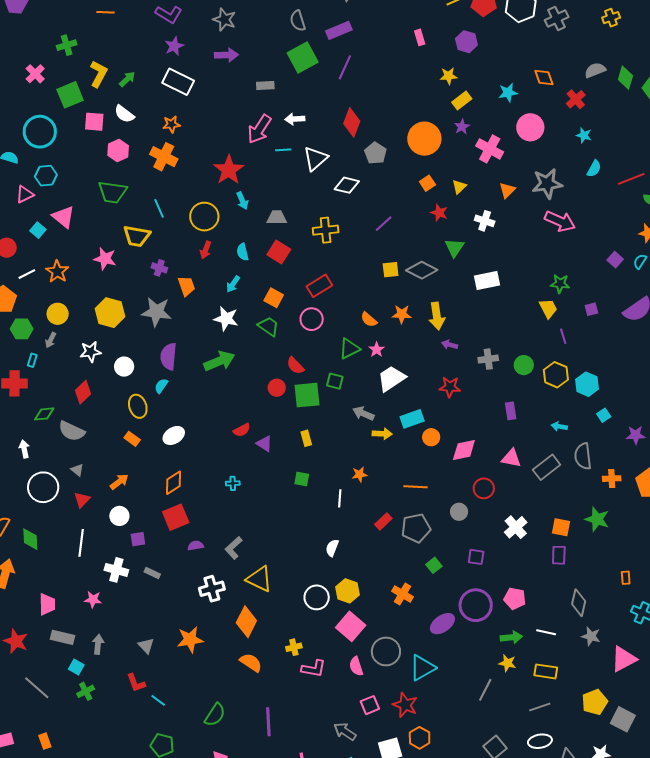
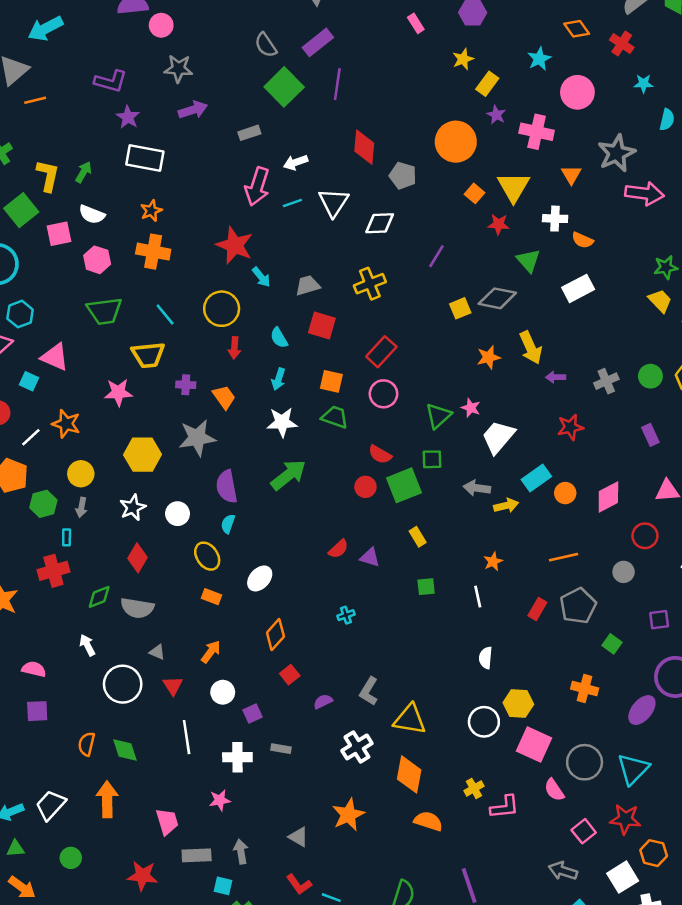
yellow triangle: (459, 187) -> (513, 187), size x1.8
orange semicircle: (369, 320) -> (582, 240), moved
red square: (176, 517) -> (290, 675), size x0.6

